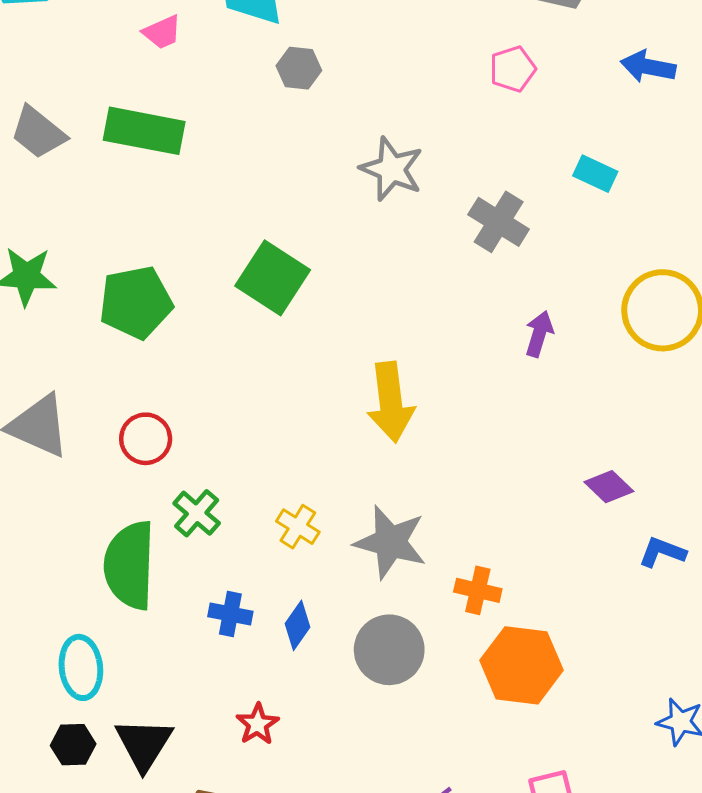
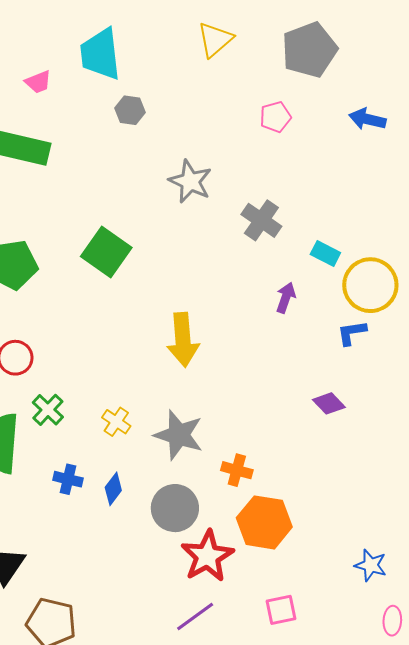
cyan rectangle: (595, 174) -> (325, 253), moved
blue L-shape: (662, 552) -> (352, 333), moved, turned -32
red star: (257, 724) -> (207, 556), moved, size x1.8

